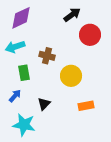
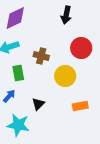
black arrow: (72, 15) -> (66, 15), turned 138
red circle: (90, 35) -> (81, 48), moved

